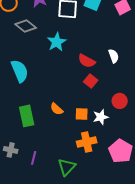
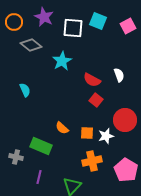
cyan semicircle: (20, 71) -> (25, 90), size x0.6
red circle: (120, 101) -> (125, 120), size x1.5
green rectangle: (27, 116) -> (41, 146), moved, turned -55
gray cross: (11, 150) -> (16, 157), moved

